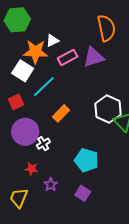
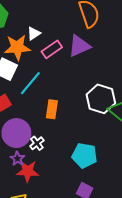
orange rectangle: (61, 113) -> (52, 109), turned -30
red star: (32, 169) -> (28, 171), size x1.5
purple star: (51, 185) -> (17, 159), moved

